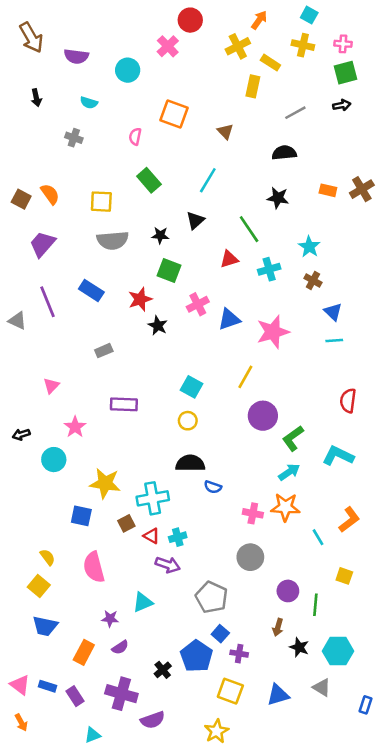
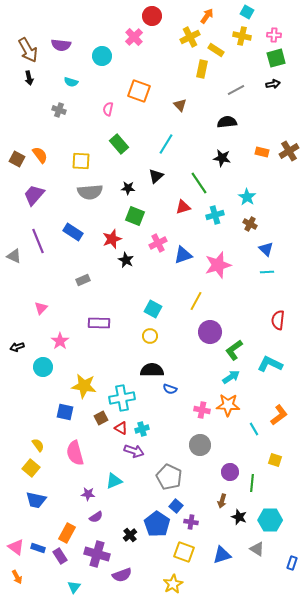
brown arrow: (31, 38) -> (28, 50), moved
orange rectangle: (84, 652) -> (67, 533), moved
cyan triangle: (93, 735) -> (74, 587), turned -32

